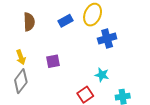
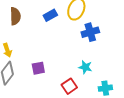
purple square: (53, 61) -> (38, 68), moved

